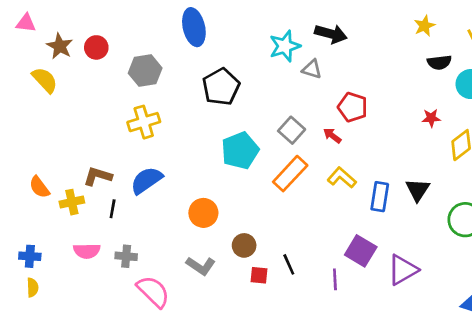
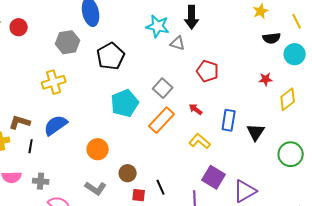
black arrow: (331, 34) -> (192, 17), turned 75
cyan star: (285, 46) -> (158, 26), turned 30
gray hexagon: (145, 71) -> (68, 42), moved
red arrow: (332, 136) -> (196, 109), moved
yellow L-shape: (342, 178) -> (200, 141), moved
blue rectangle: (380, 197) -> (229, 120), moved

